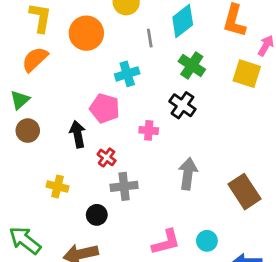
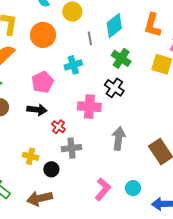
pink pentagon: (105, 108) -> (43, 82), moved, turned 30
pink cross: (149, 130) -> (89, 107), size x1.6
black arrow: (78, 134) -> (37, 110), turned 108
yellow cross: (57, 187) -> (31, 156), moved
pink L-shape: (166, 242) -> (103, 189), turned -35

